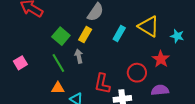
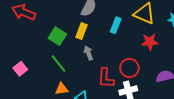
gray arrow: (79, 56) -> (88, 53), moved
red star: (161, 59) -> (150, 42), moved, turned -30
red circle: (137, 73) -> (129, 68), moved

